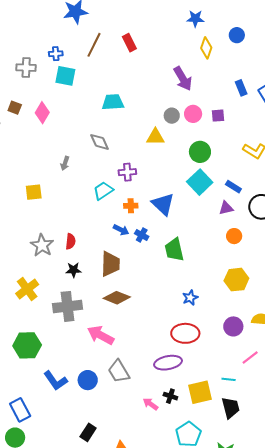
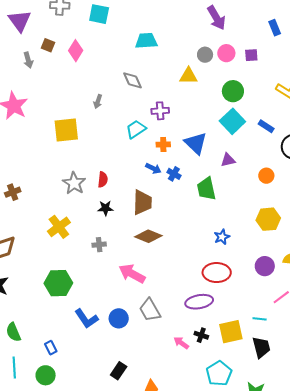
yellow square: (34, 192) -> (66, 130), size x1.5
purple triangle: (226, 208) -> (228, 160), moved
gray cross: (68, 306) -> (99, 245), size x0.5
blue rectangle: (20, 410) -> (51, 348), size x0.6

